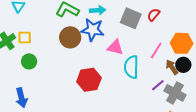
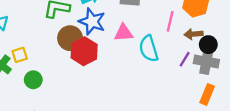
blue star: (93, 30) -> (92, 21), turned 30
black circle: (183, 65) -> (208, 45), moved
brown arrow: (172, 67) -> (194, 34), turned -42
red hexagon: (89, 80) -> (84, 51), moved

